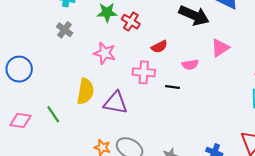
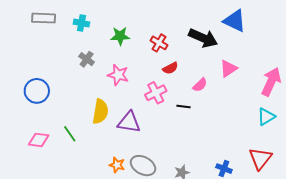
red cross: (131, 22) -> (159, 43), moved
gray cross: (65, 30) -> (87, 59), moved
pink semicircle: (190, 65) -> (200, 85), turned -35
pink cross: (144, 72) -> (156, 93), turned -30

